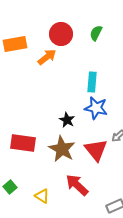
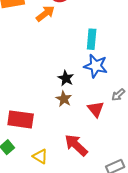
red rectangle: (23, 143) -> (21, 119), moved
brown star: (62, 149) -> (64, 99), moved, size x0.6
red triangle: (96, 150) -> (96, 109), size x0.7

